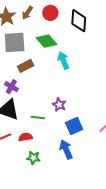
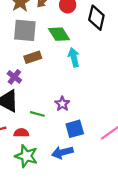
blue arrow: (66, 149) -> (62, 152), turned -90
green star: (33, 158) -> (26, 156), size x1.5

